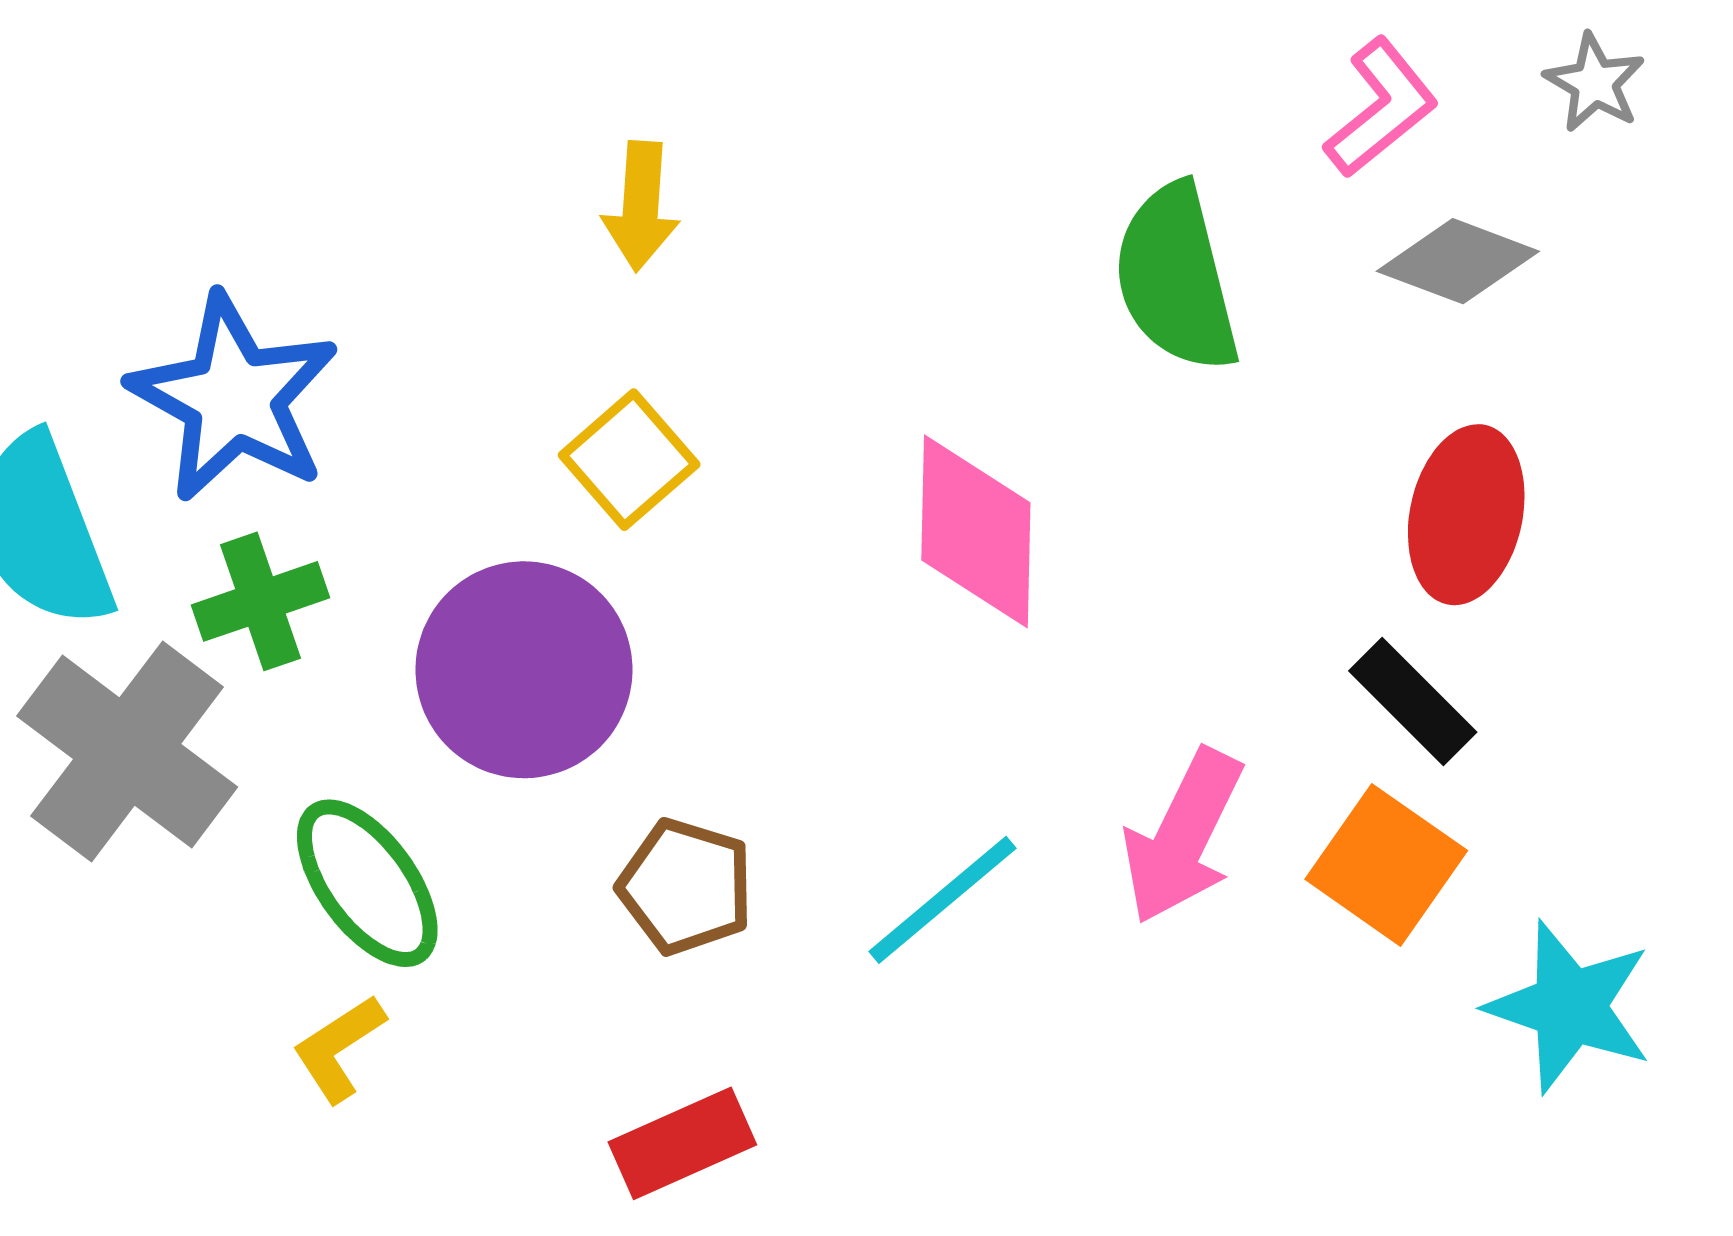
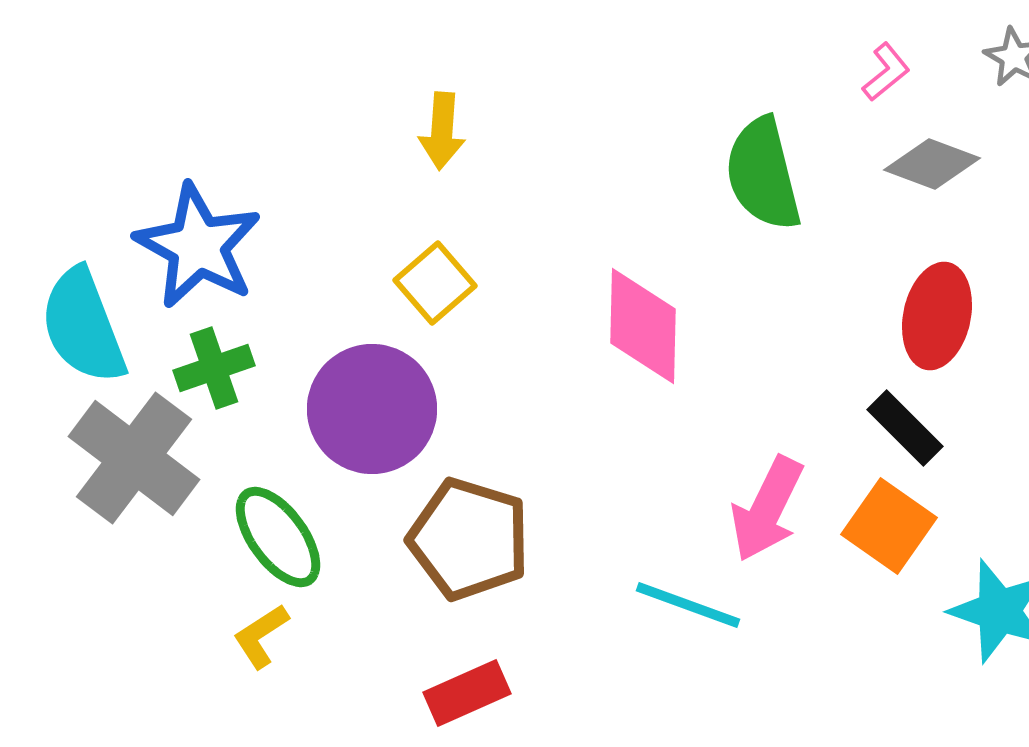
pink L-shape: (1381, 108) -> (886, 72), size x0.7
brown pentagon: (686, 887) -> (469, 539), size x1.5
cyan line: (943, 900) -> (688, 605), moved, turned 60

